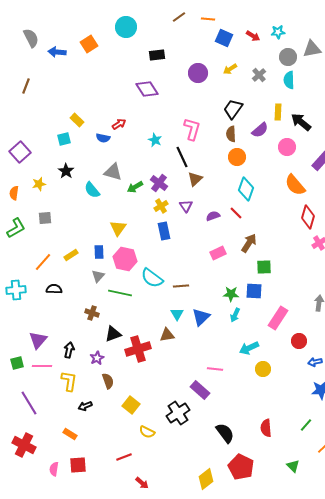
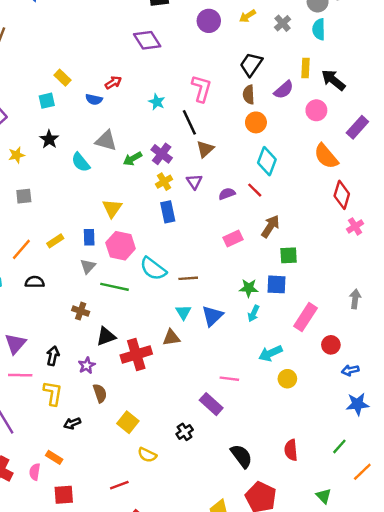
black cross: (178, 413) -> (185, 432), size x0.6
pink semicircle: (54, 469) -> (35, 472), moved

